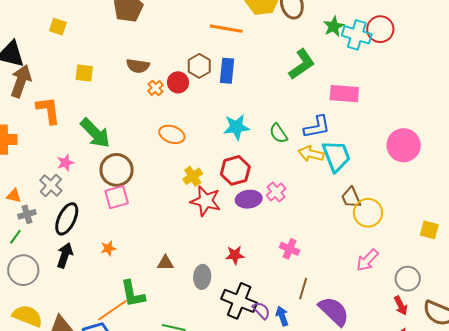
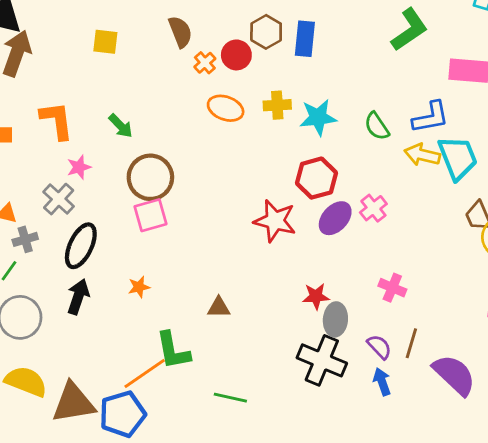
brown semicircle: (138, 66) -> (180, 32), turned -120
orange L-shape: (48, 110) -> (57, 120), moved
green arrow: (95, 133) -> (121, 126), size x0.6
orange ellipse: (172, 134) -> (226, 108), moved
yellow cross: (193, 176) -> (277, 105), moved, turned 30
purple ellipse: (249, 199) -> (335, 218), turned -40
gray ellipse: (202, 277) -> (335, 319), moved
purple semicircle: (261, 310) -> (379, 347), moved

